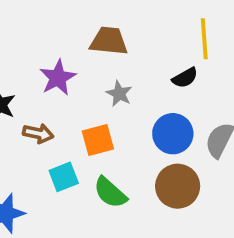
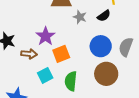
purple star: (58, 78) -> (45, 36), moved
gray star: (119, 94) -> (80, 17), moved
green semicircle: (110, 193) -> (71, 81), turned 60

